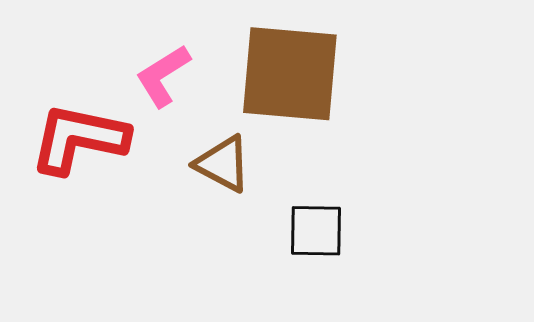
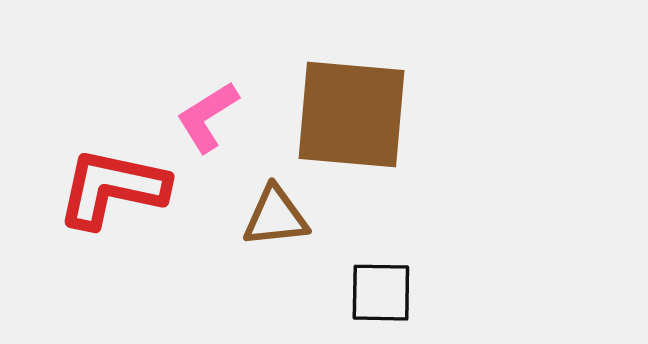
brown triangle: (223, 164) -> (276, 217), turned -34

